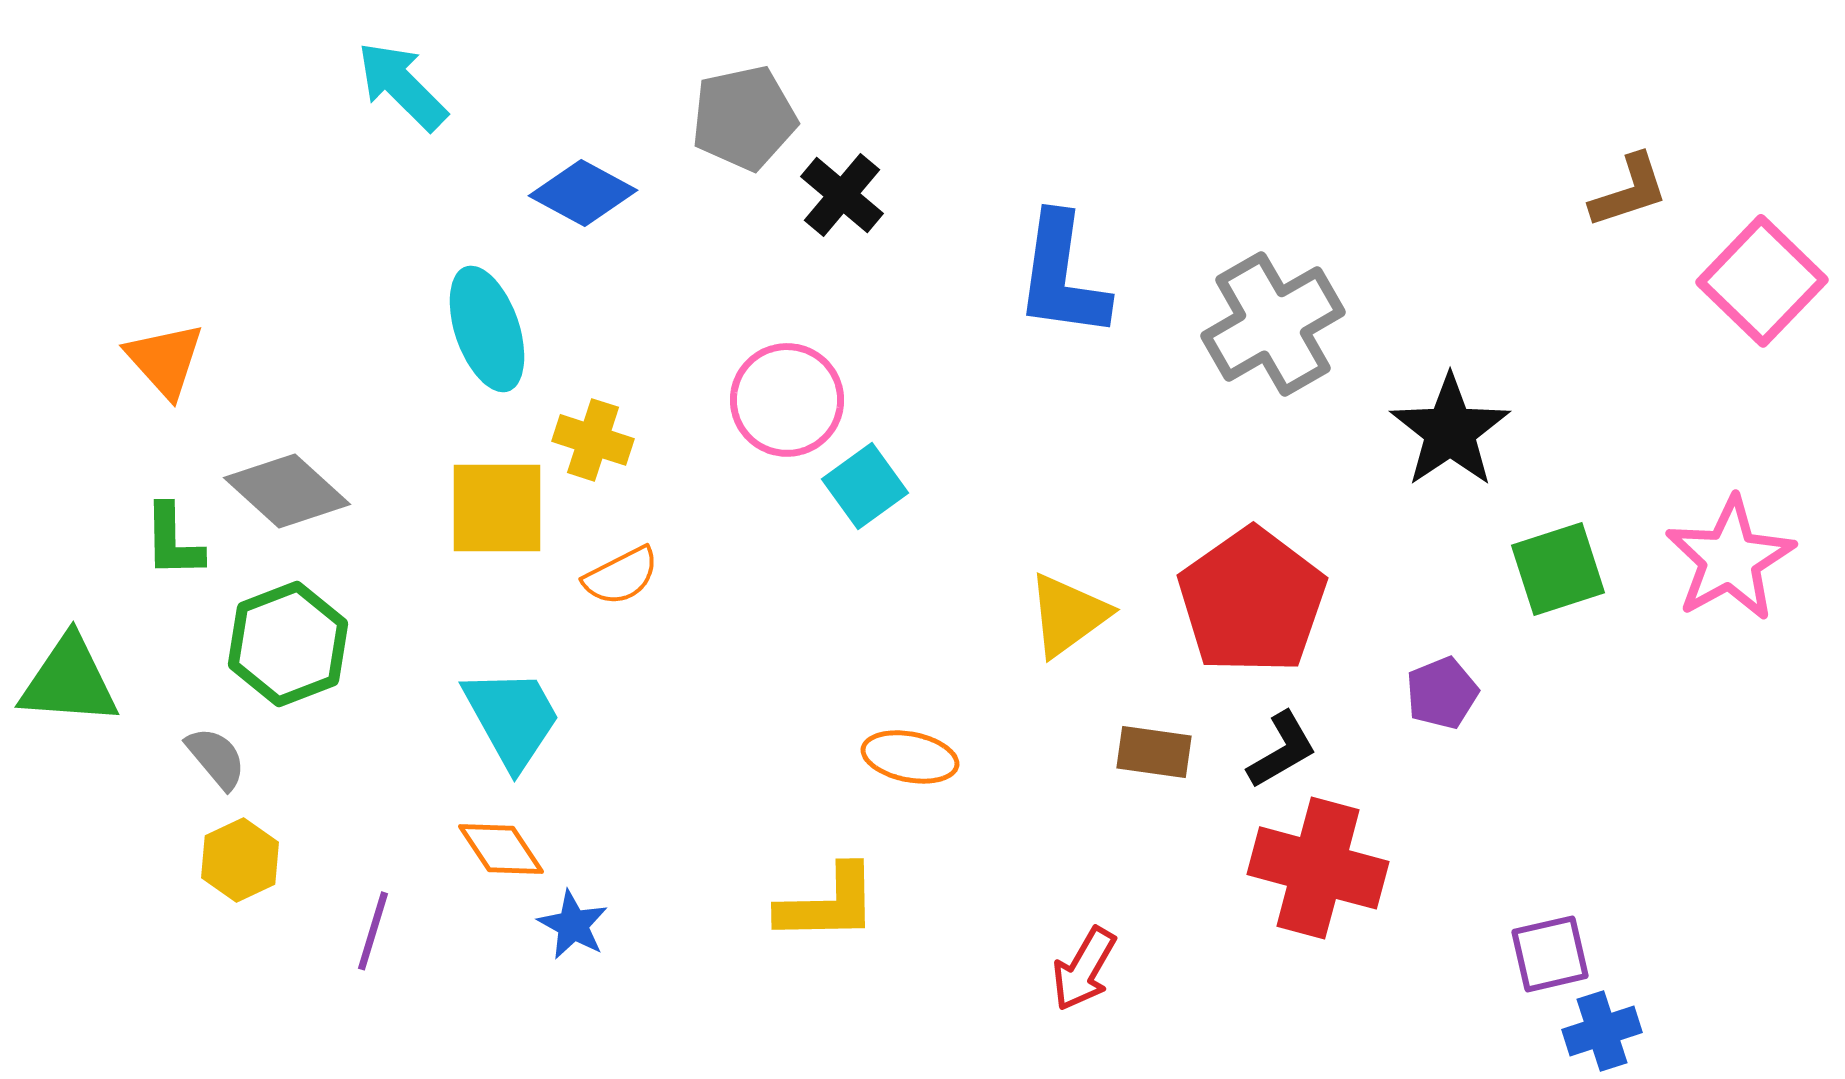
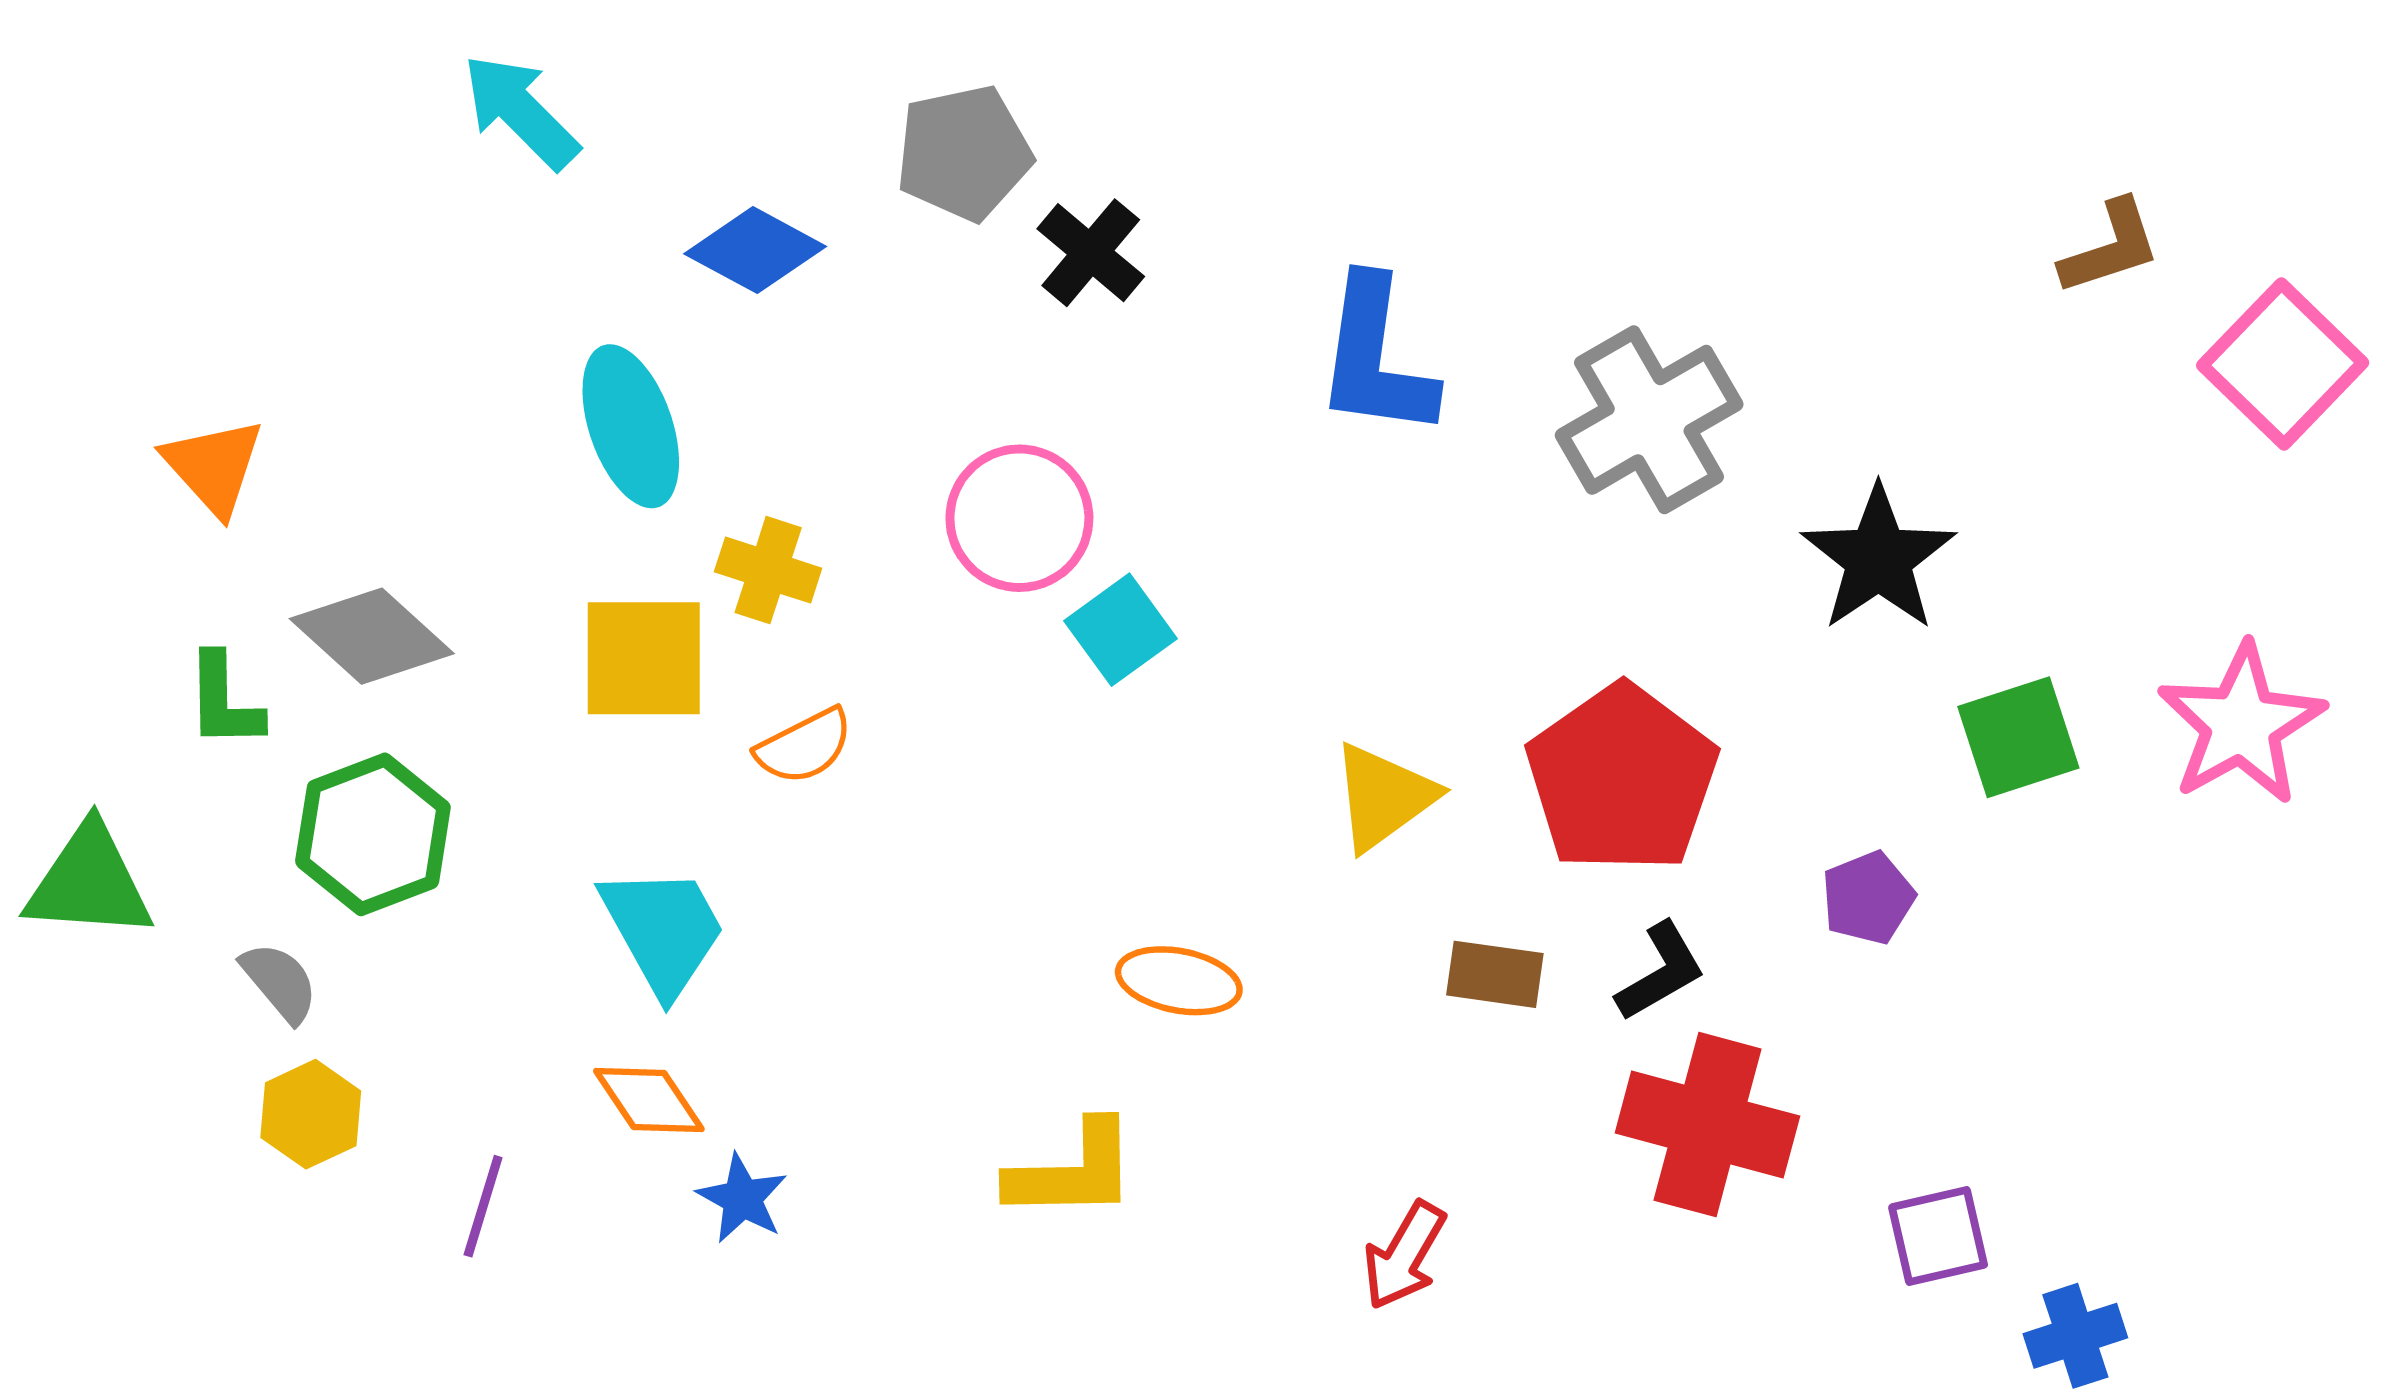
purple square: (1550, 954) -> (1938, 1236), moved

